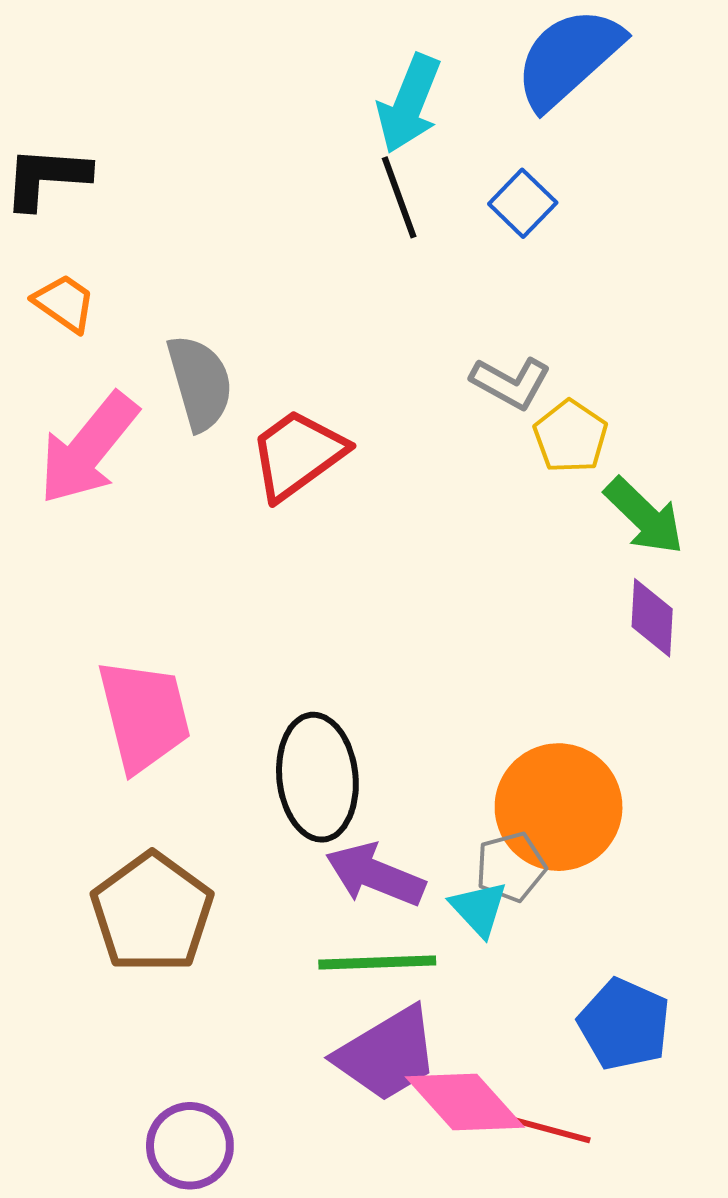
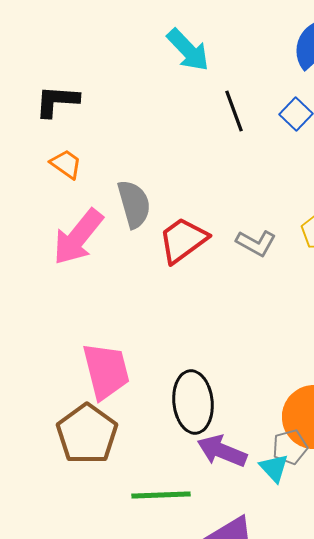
cyan arrow: (409, 104) -> (188, 50), moved, turned -66
gray L-shape: (511, 383) -> (256, 243), moved
brown pentagon: (152, 913) -> (87, 434), moved
green line: (377, 962) -> (161, 495), moved

